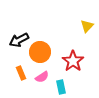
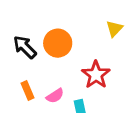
black arrow: (19, 40) -> (25, 47), turned 72
orange circle: (40, 52) -> (58, 43), moved

